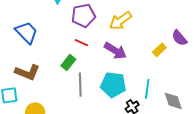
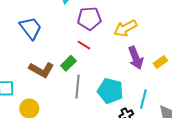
purple arrow: (115, 51) -> (136, 58), moved, turned 30
brown L-shape: (27, 72) -> (41, 70), moved

